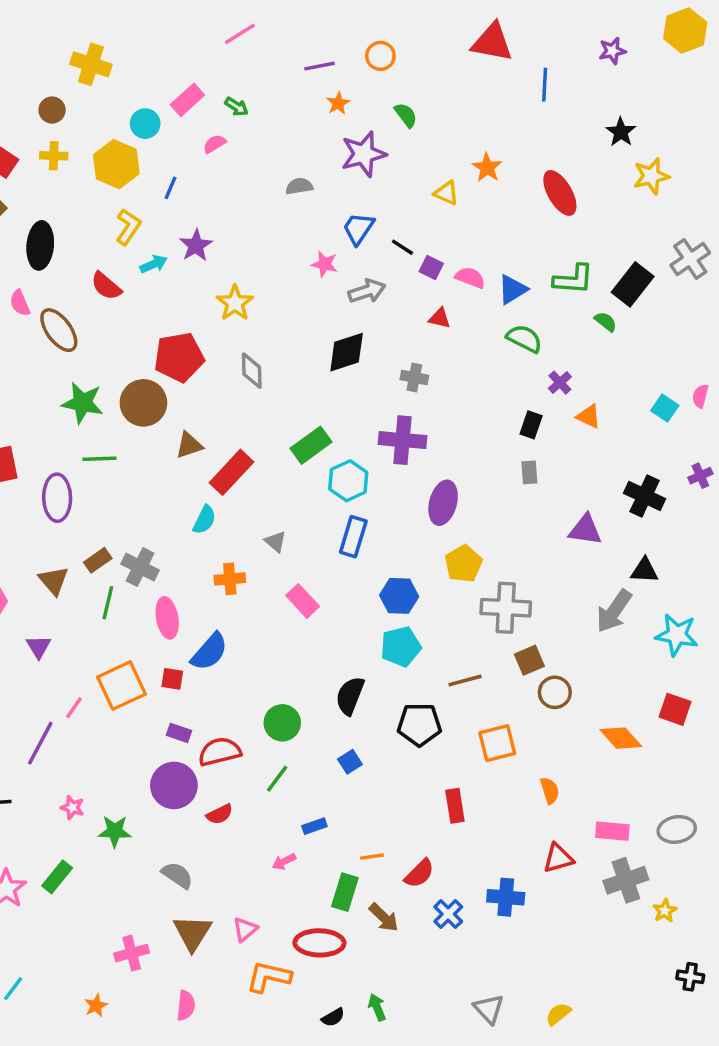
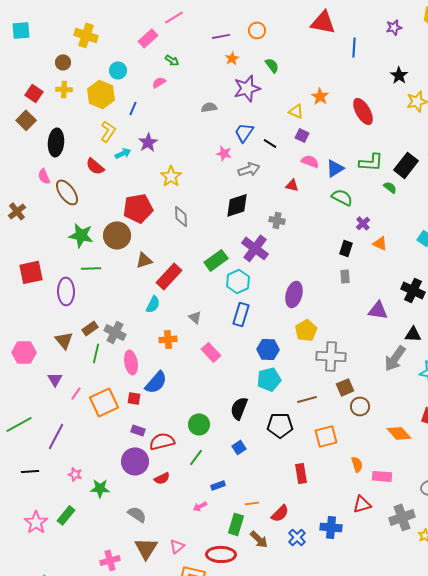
pink rectangle: (187, 100) -> (148, 38), moved
purple square: (431, 267) -> (302, 135), moved
purple cross: (402, 440) -> (255, 248), moved, turned 32
pink line: (74, 708) -> (76, 393), moved
pink rectangle: (612, 831) -> (382, 476), moved

